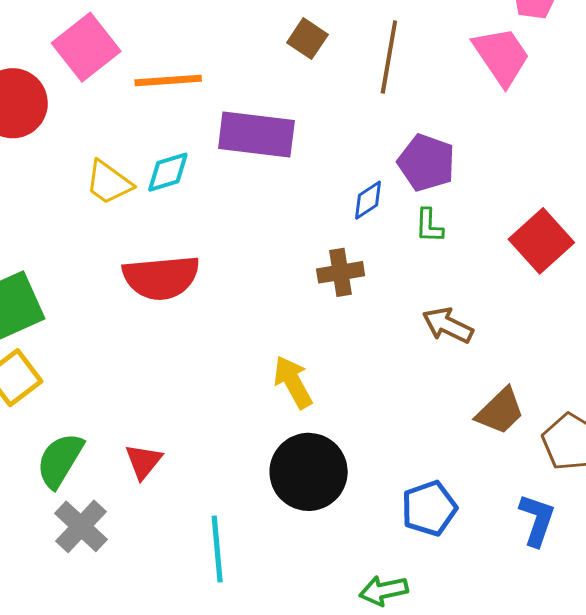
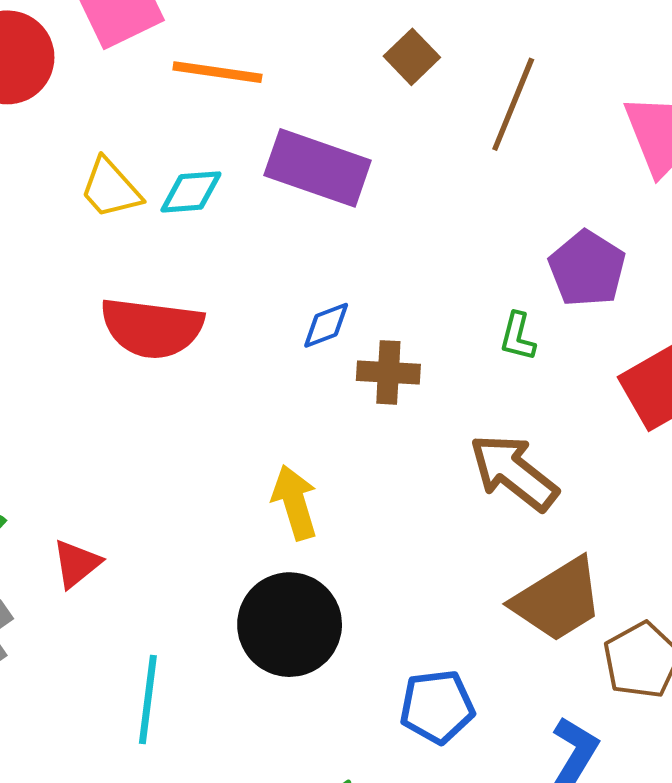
purple pentagon: (426, 163) -> (587, 269), moved
blue diamond: (368, 200) -> (326, 325), moved
brown arrow: (448, 325) -> (514, 472), size x1.4
brown trapezoid: (500, 411) -> (558, 600), size x1.4

